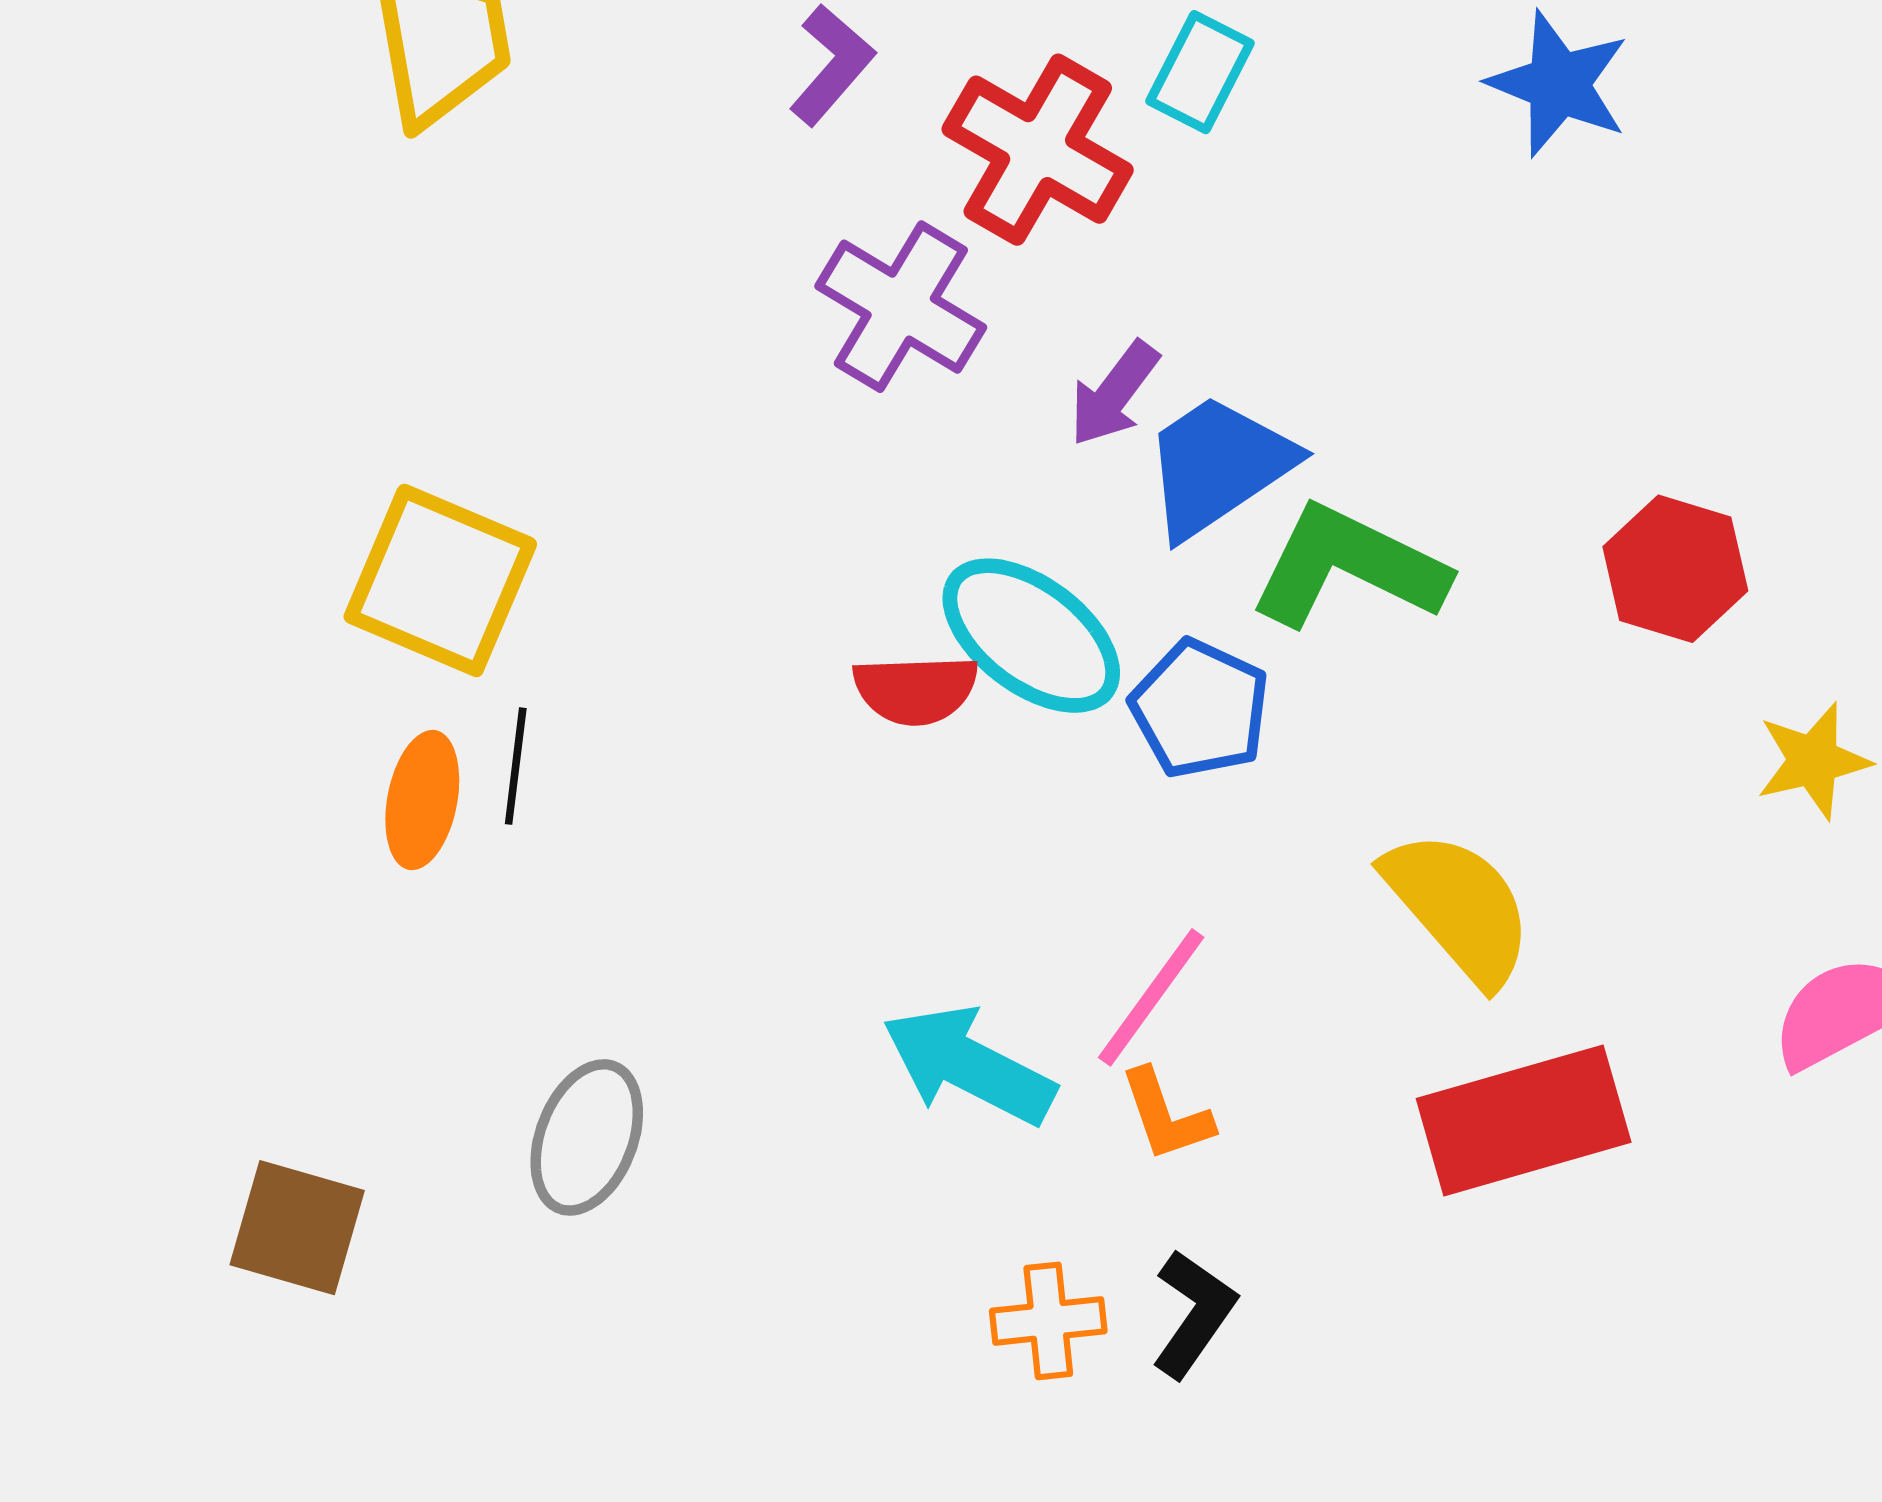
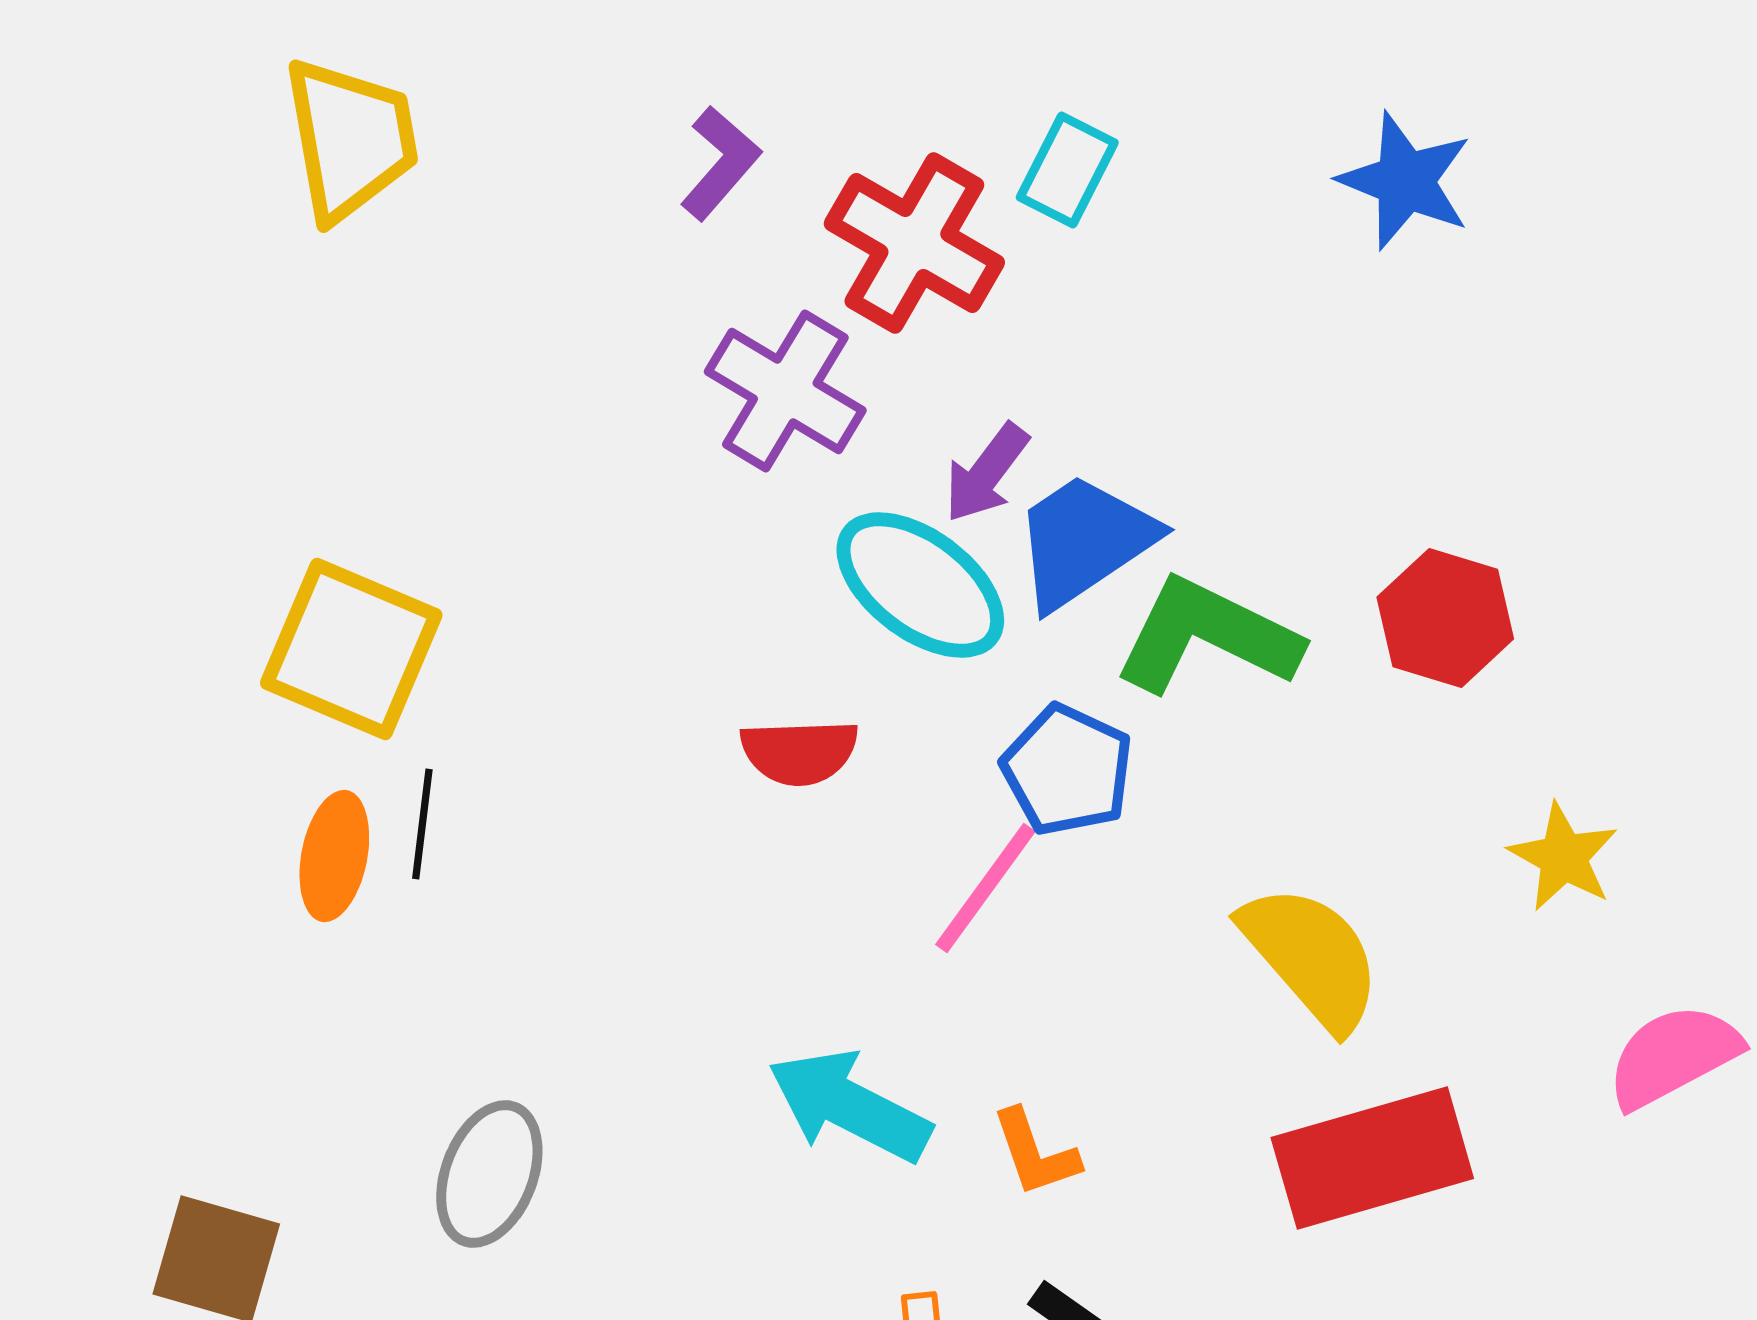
red hexagon: (1675, 569) -> (1445, 618), moved
cyan ellipse: (1031, 636) -> (920, 585), moved
yellow star: (1813, 761) -> (1563, 857), moved, turned -30
pink line: (1151, 997) -> (985, 888), moved

